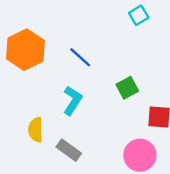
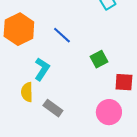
cyan L-shape: (73, 100) -> (42, 69), moved

